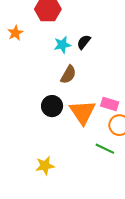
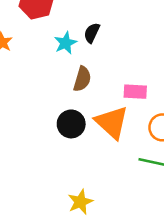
pink rectangle: (110, 104) -> (135, 92), moved

